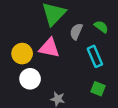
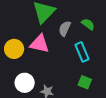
white circle: (30, 79) -> (25, 83), moved

